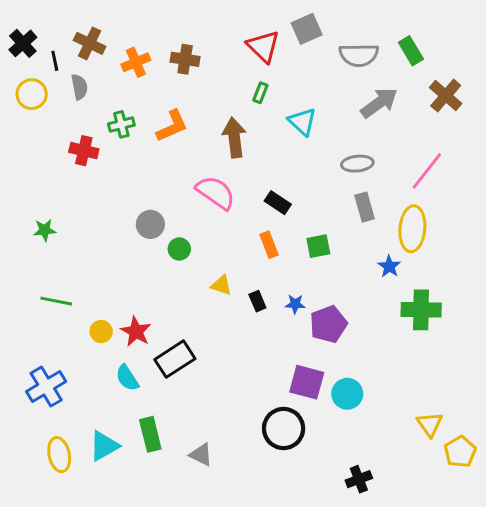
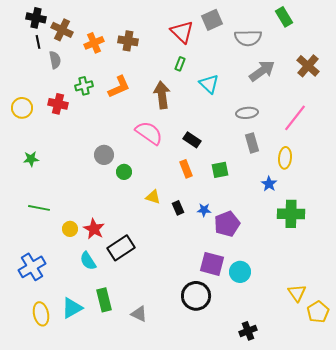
black cross: (23, 43) -> (36, 18), moved, turned -36
green rectangle: (411, 51) -> (284, 17), moved
yellow circle: (32, 94) -> (22, 108), moved
yellow ellipse: (412, 229) -> (285, 158), size x0.7

